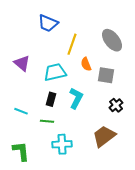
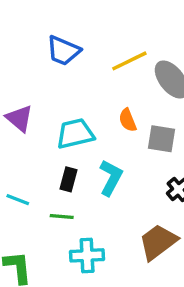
yellow line: (72, 44) -> (129, 61), moved, turned 45

